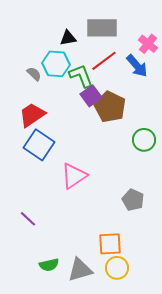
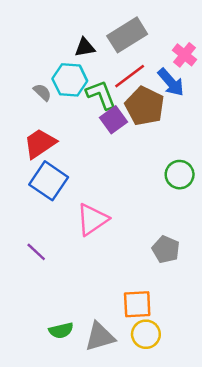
gray rectangle: (102, 28) -> (127, 35), turned -32
brown pentagon: (110, 107) -> (145, 106), moved
purple line: (28, 219) -> (36, 252), moved

